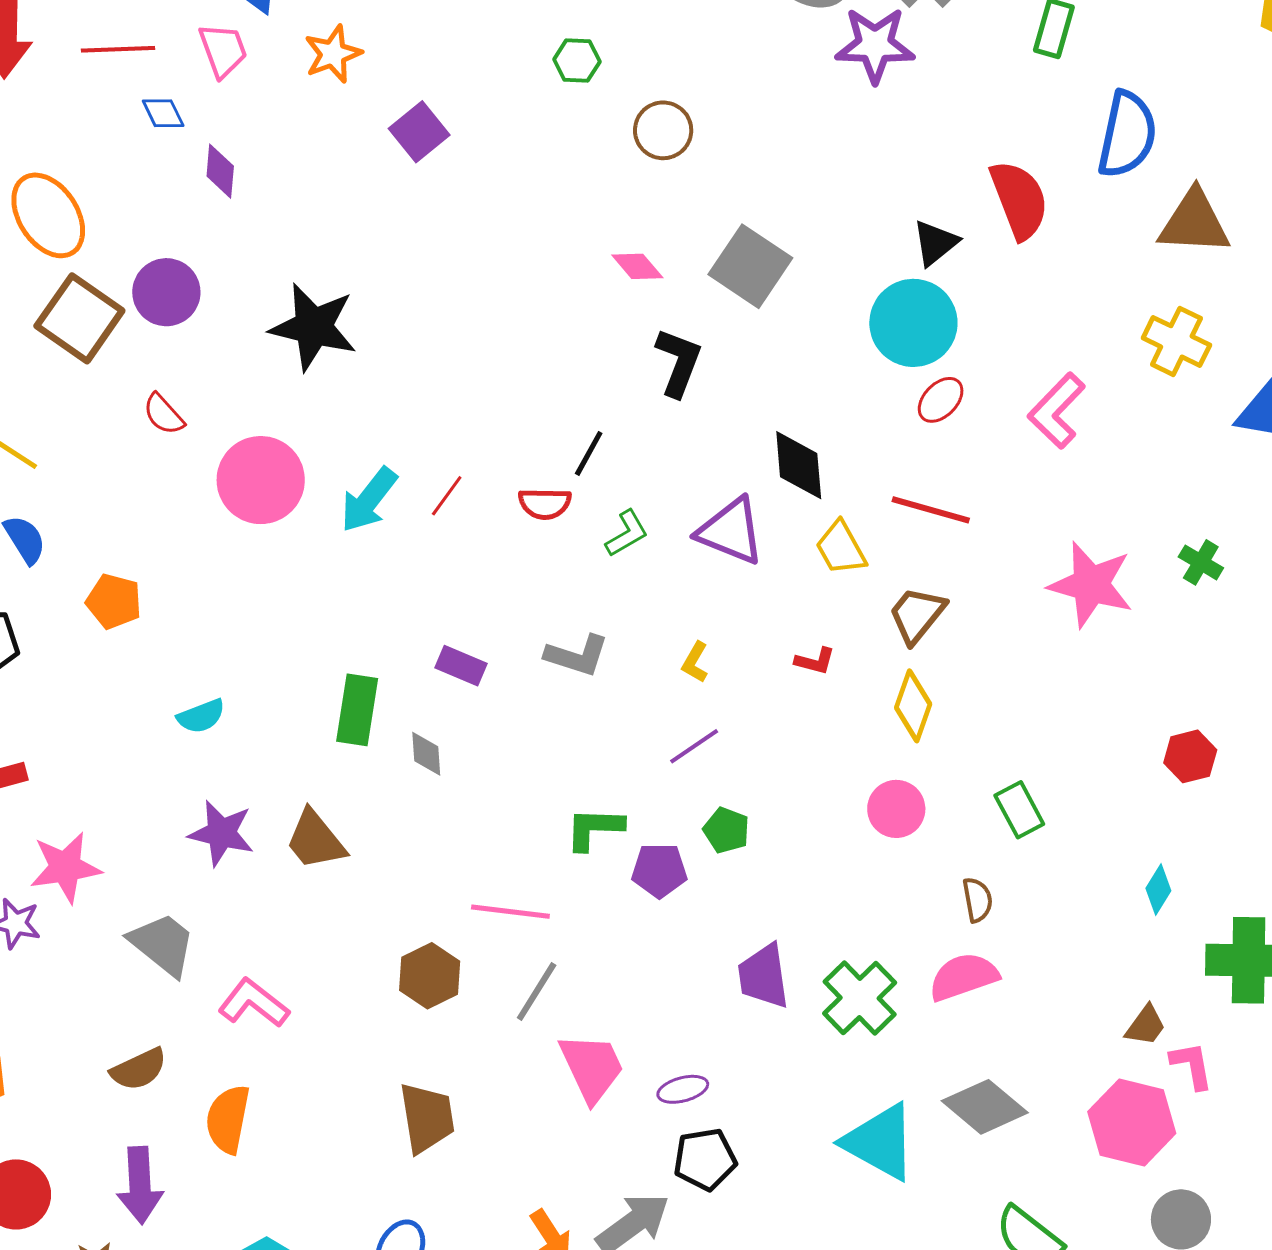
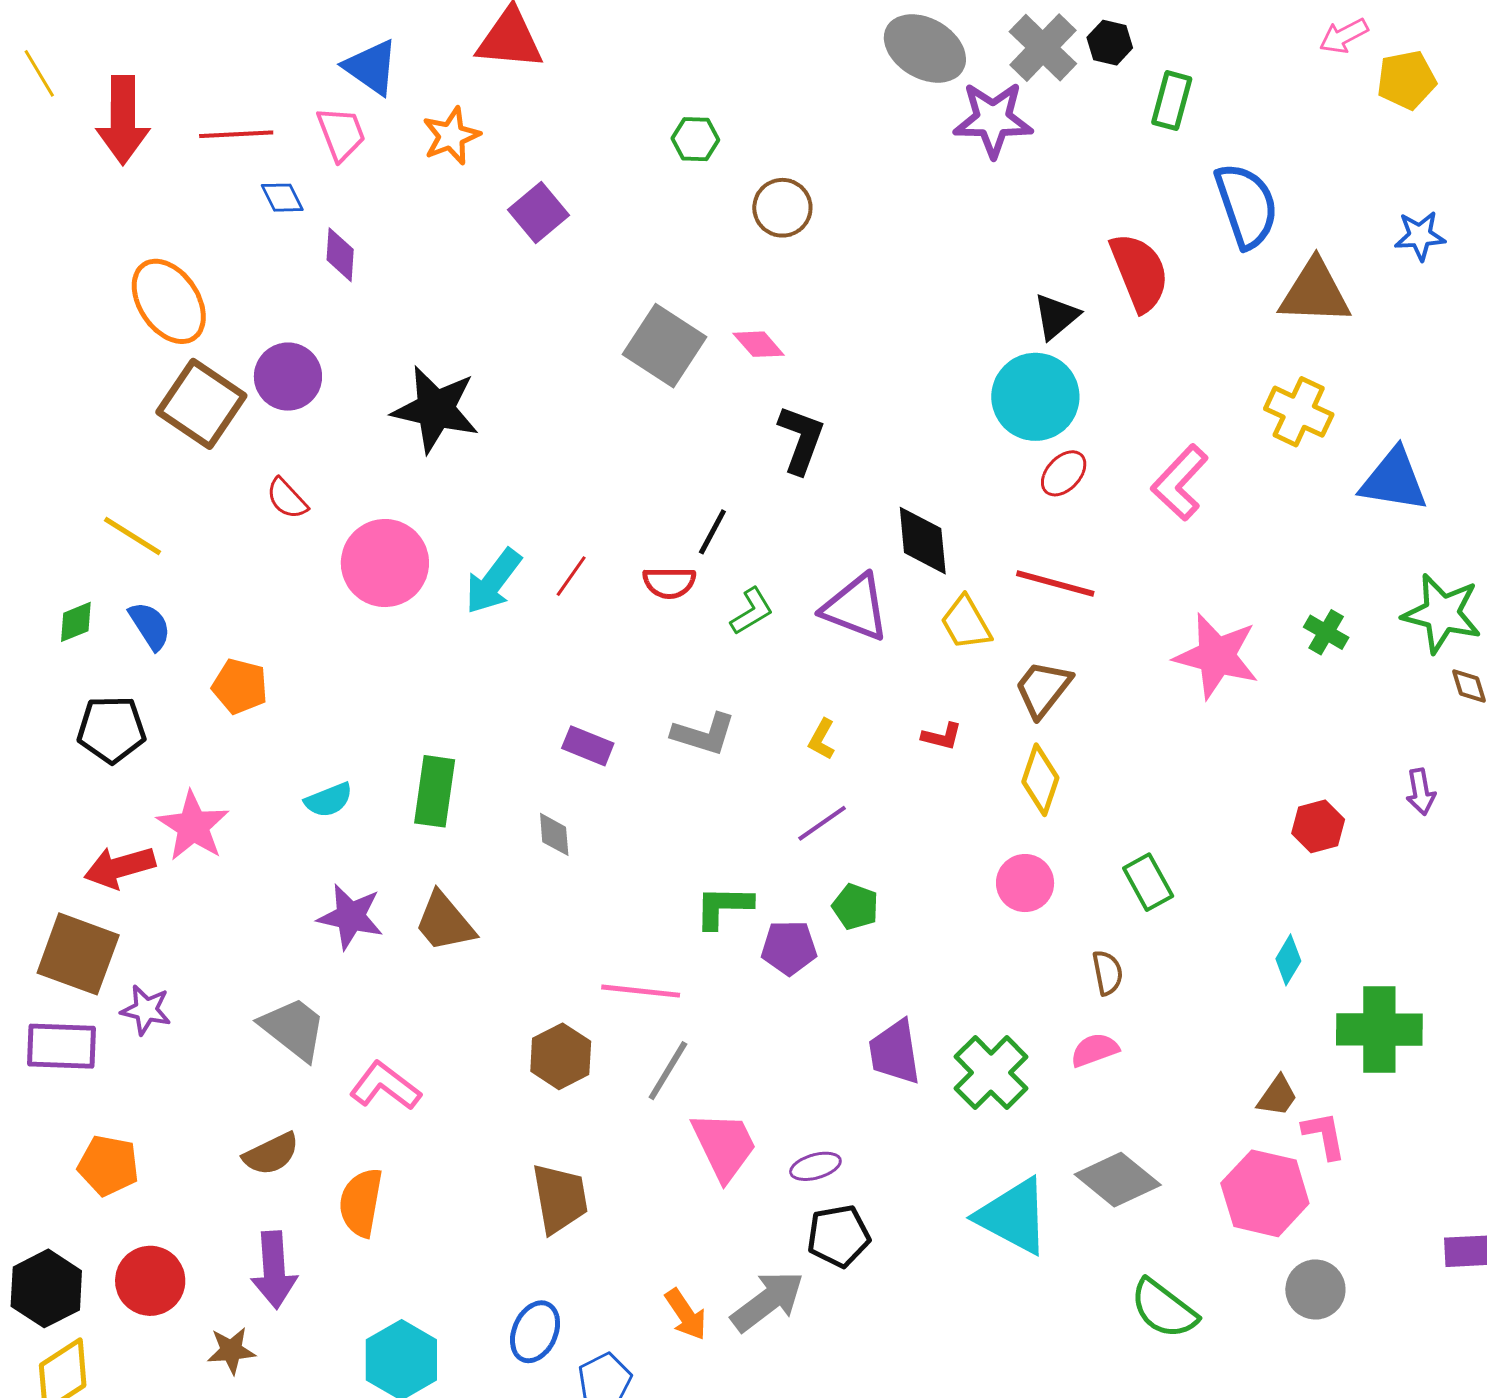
blue semicircle: (1127, 135) -> (1246, 205), turned -30
gray square: (750, 266) -> (665, 346), moved
green rectangle: (357, 710) -> (435, 791), moved
pink star: (65, 867) -> (193, 826), moved, turned -30
pink semicircle: (964, 977) -> (1095, 1050), size x0.7

